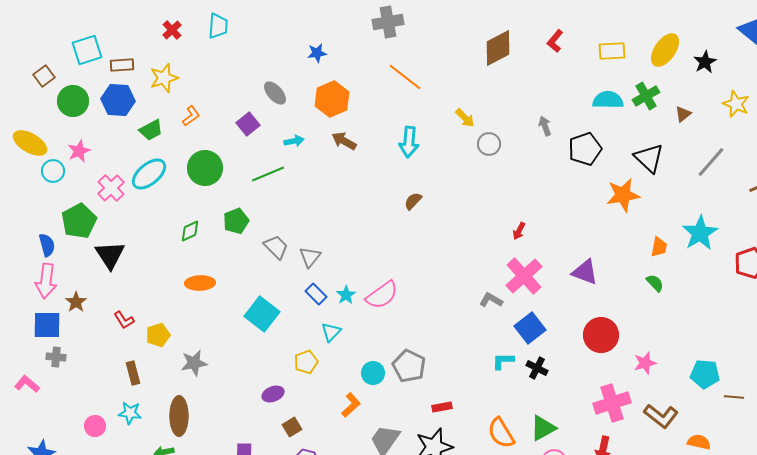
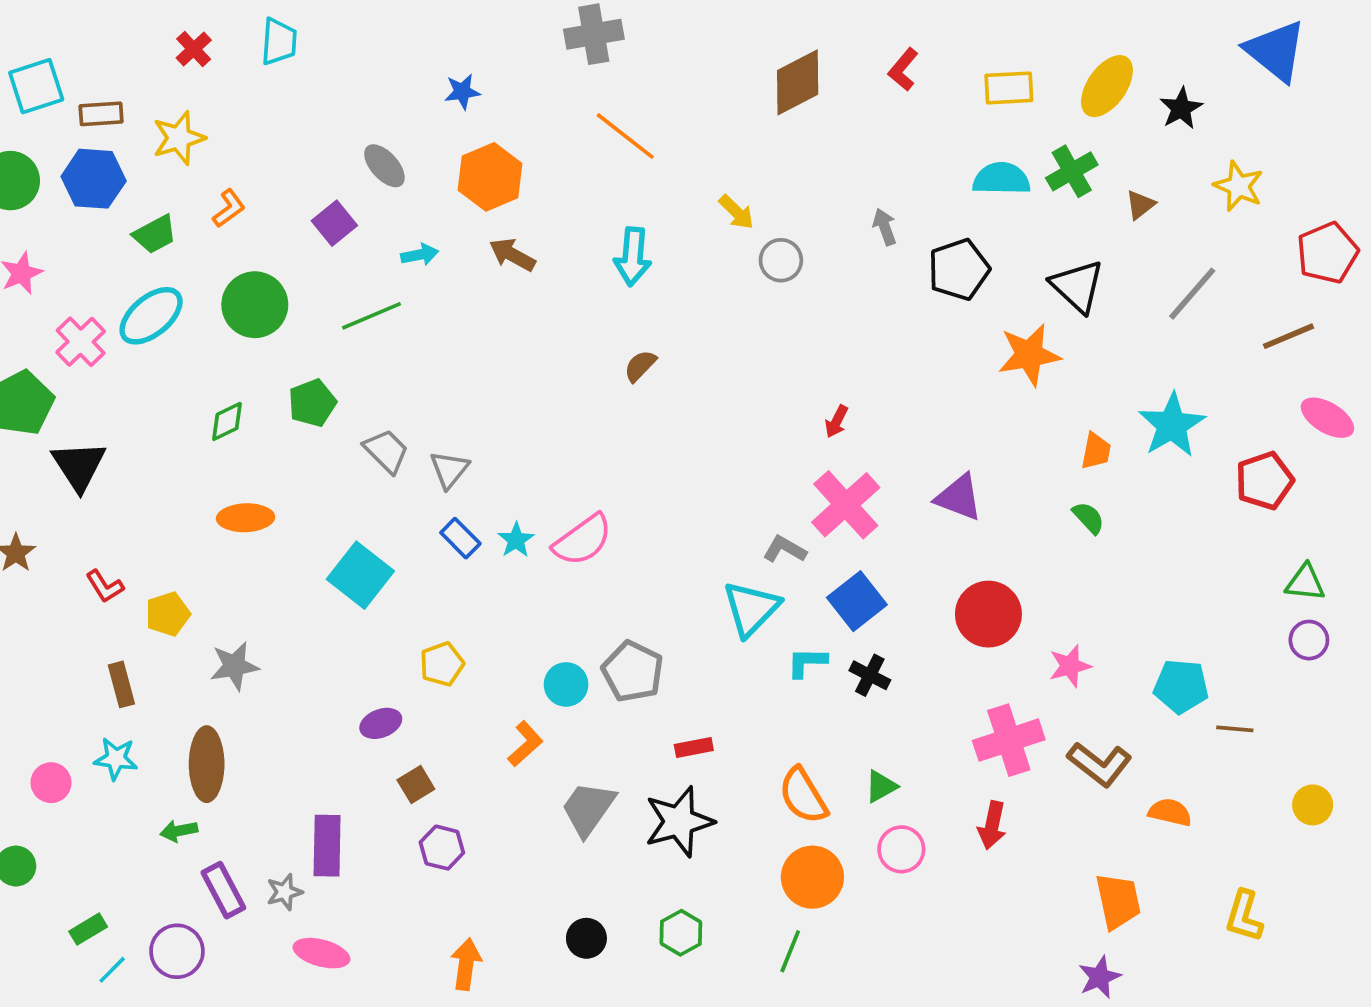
cyan triangle: (331, 332) -> (751, 609), moved, size x1.6
green triangle: (543, 428) -> (881, 786), size x0.7

